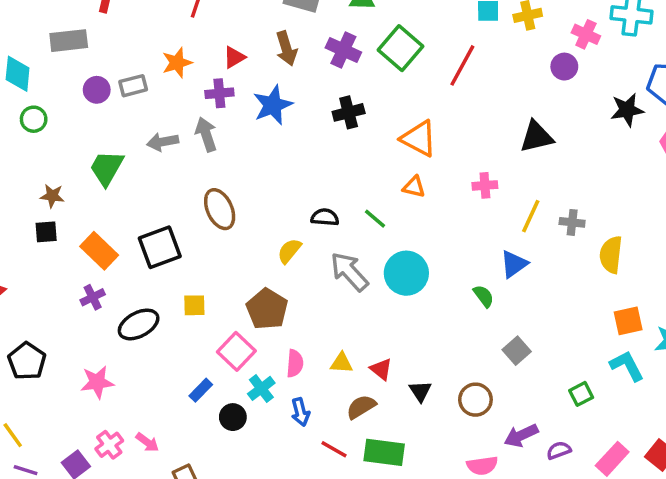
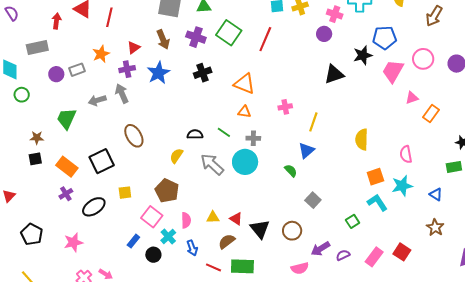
black triangle: (536, 137) -> (334, 74), moved
gray cross: (572, 222) -> (253, 138), moved
black triangle: (420, 391) -> (260, 229), size x1.5

